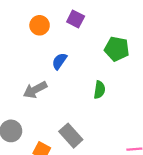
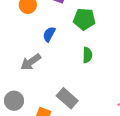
green pentagon: (117, 49) -> (84, 19), moved

